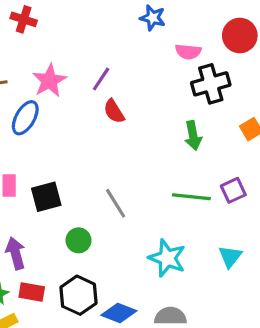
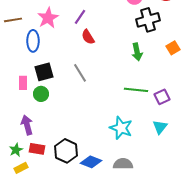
blue ellipse: (25, 118) -> (33, 41), turned -30
purple square: (233, 190) -> (162, 97), moved
black square: (46, 197) -> (44, 72), moved
gray line: (116, 203) -> (80, 73), moved
green circle: (78, 240) -> (41, 94), moved

